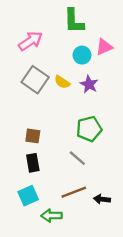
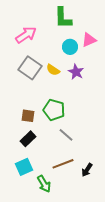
green pentagon: (89, 129) -> (54, 110), moved, turned 30
black rectangle: (33, 163) -> (28, 139), turned 56
black arrow: (102, 199) -> (87, 170), turned -64
green arrow: (52, 216) -> (44, 184), turned -120

